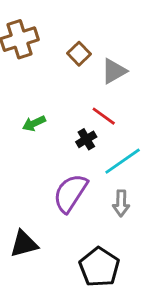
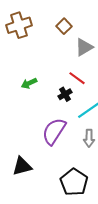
brown square: (79, 54) -> (64, 26), moved

